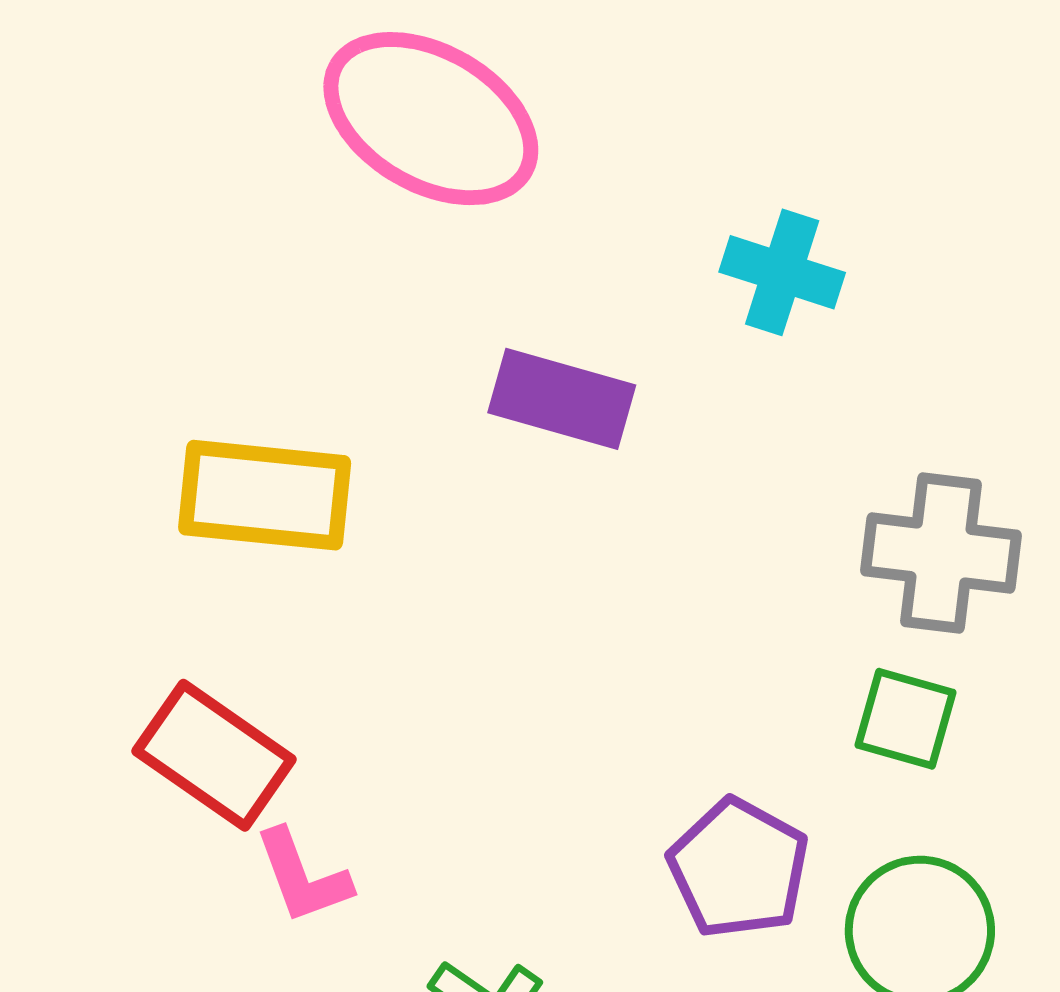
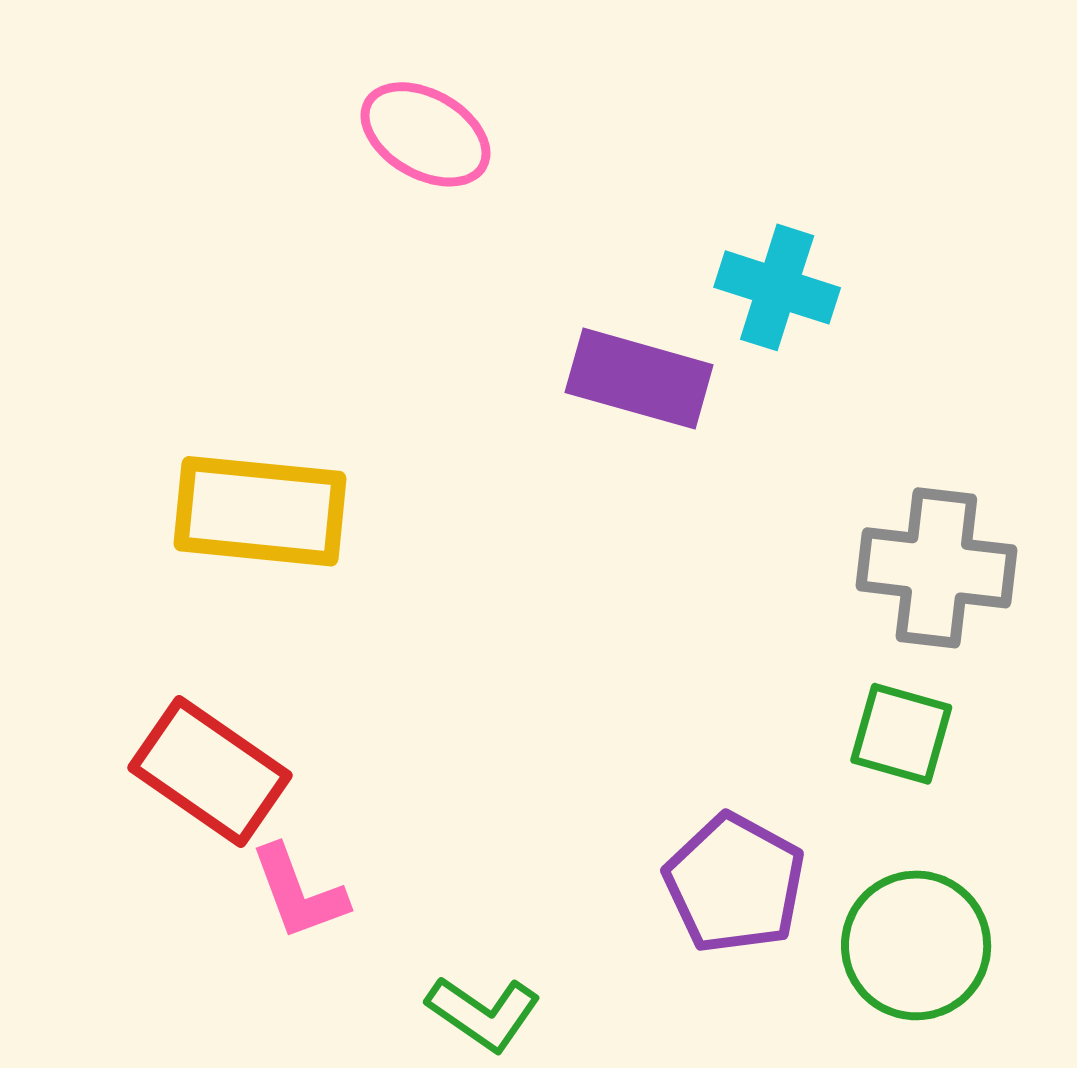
pink ellipse: (431, 119) -> (426, 134), size x0.6
purple rectangle: (562, 399) -> (639, 379), moved

